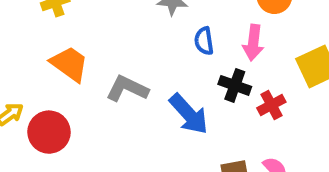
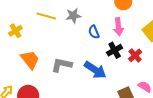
orange trapezoid: (69, 64) -> (30, 60), turned 30
black cross: (235, 85) -> (115, 50), turned -35

